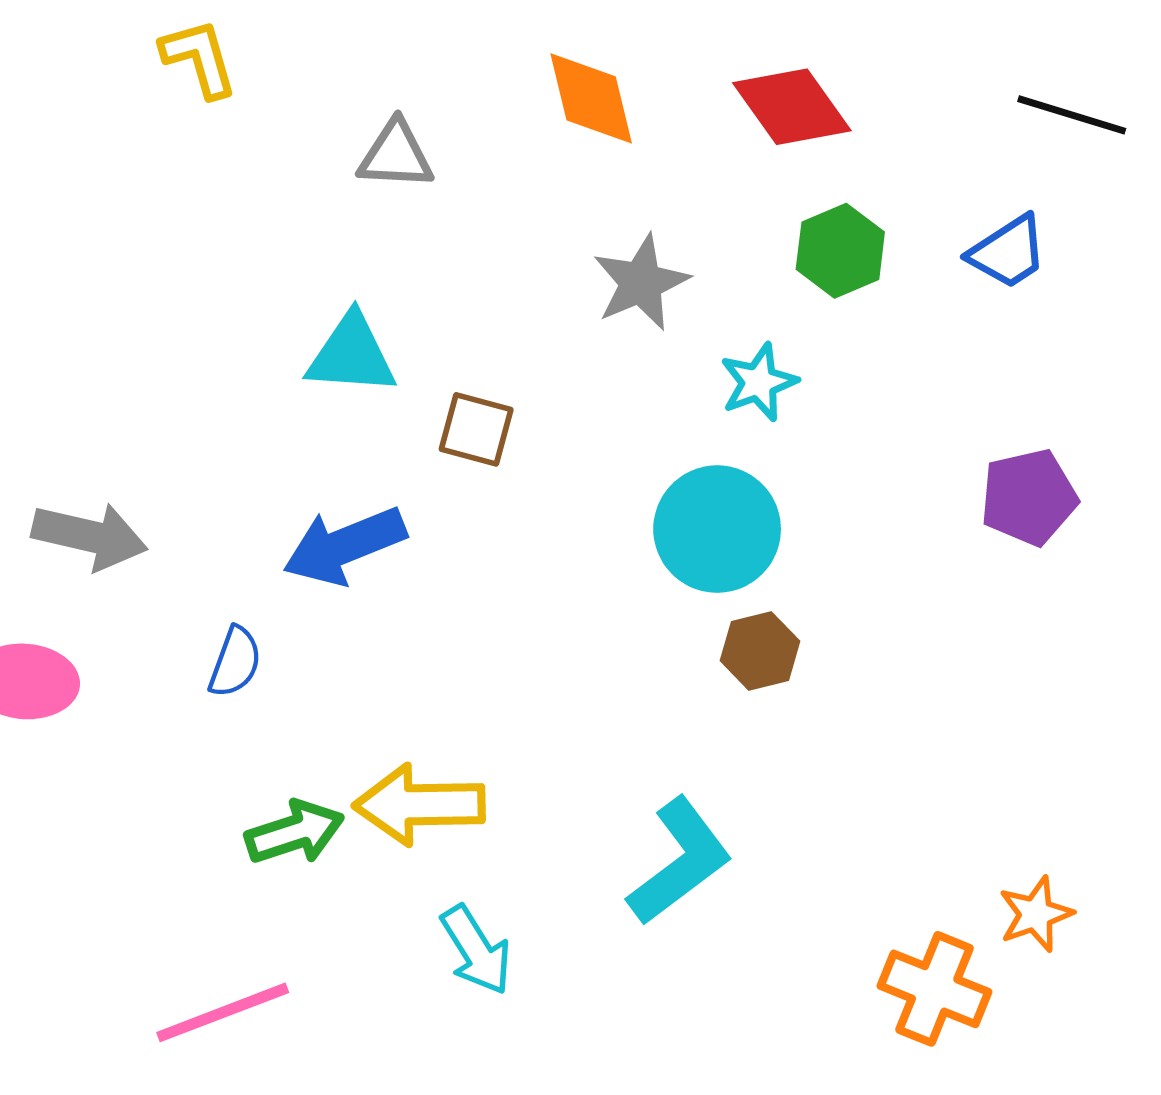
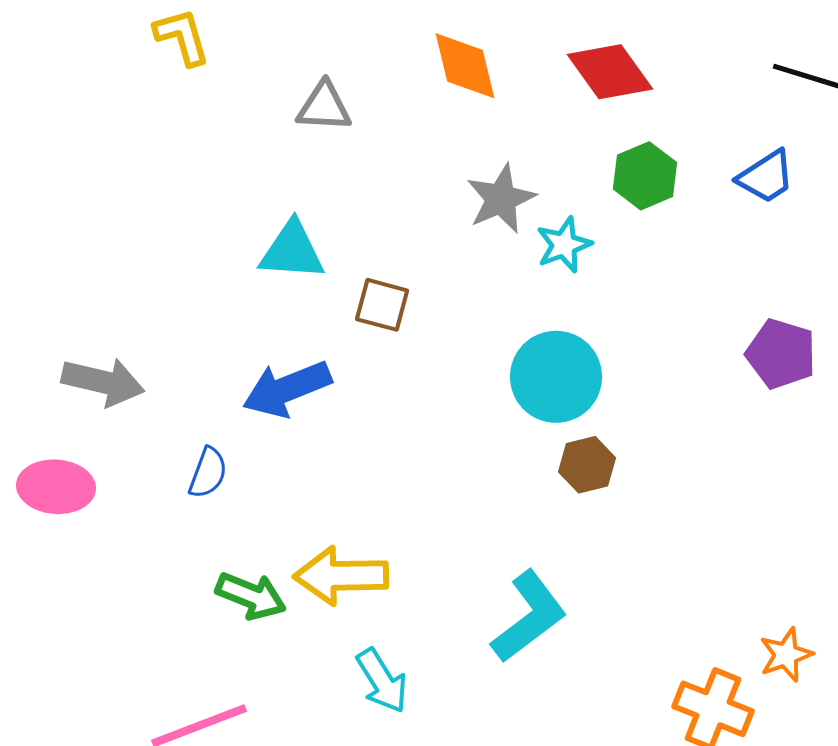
cyan star: (759, 382) -> (564, 245), moved
purple pentagon: (1029, 497) -> (781, 354), turned 30
green arrow: (295, 832) -> (251, 596), turned 40

